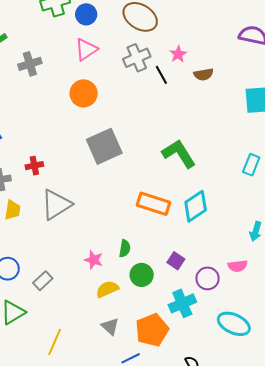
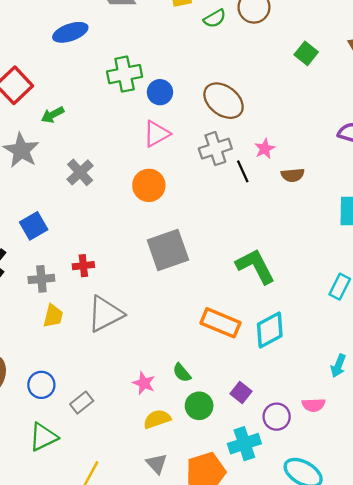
gray cross: (30, 64) -> (80, 172), moved, turned -30
green semicircle: (125, 248) -> (182, 373), turned 126

